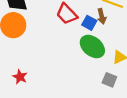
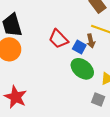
red star: (20, 77) -> (16, 97), size x1.6

